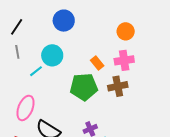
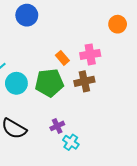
orange circle: (126, 31) -> (118, 24), moved
cyan circle: (52, 55) -> (16, 83), moved

